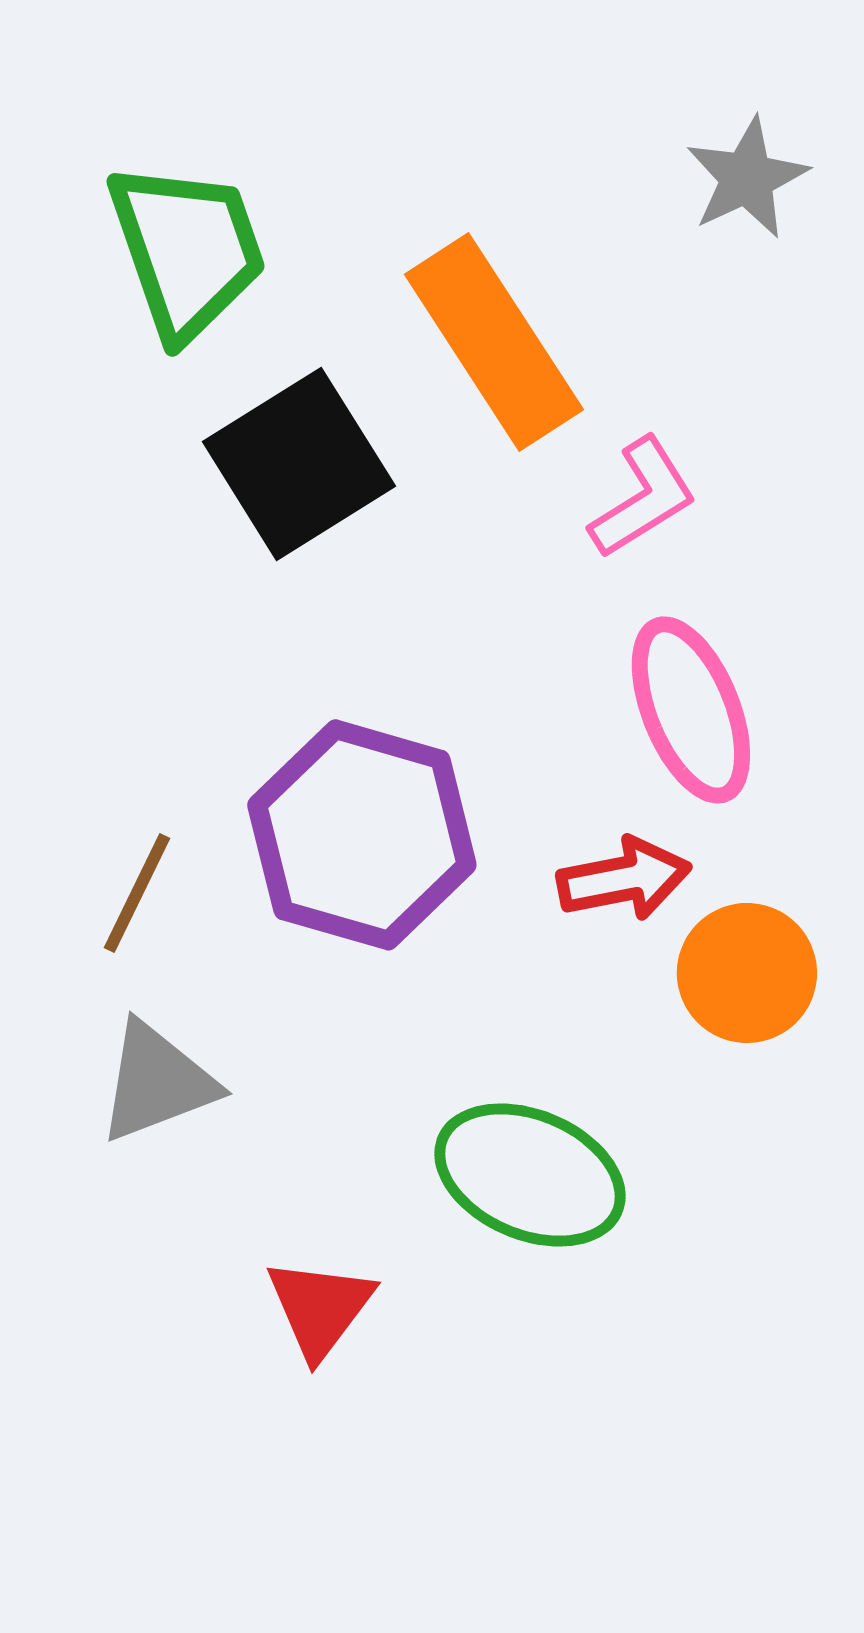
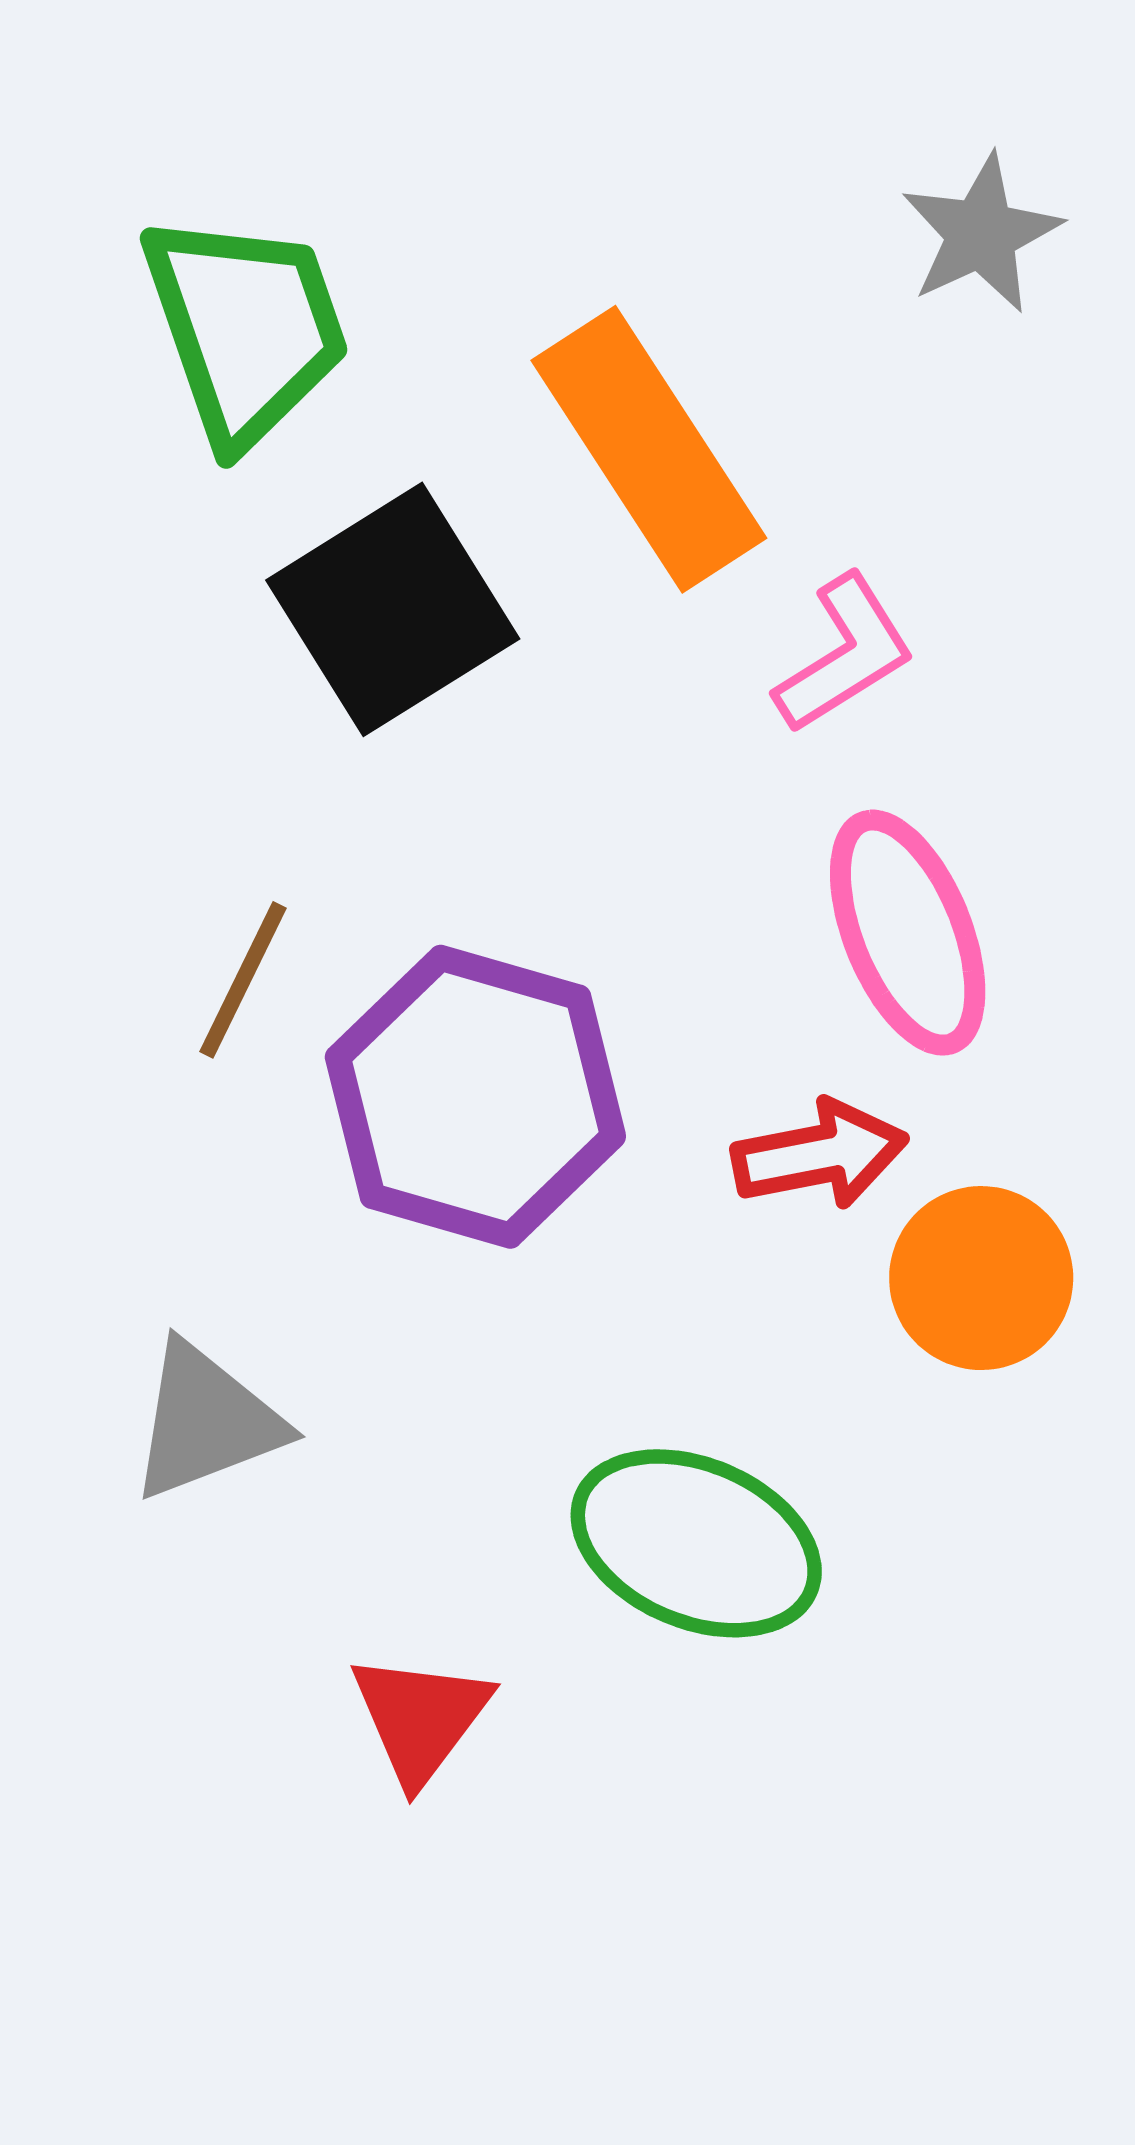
brown line: (137, 893) -> (243, 980), moved

